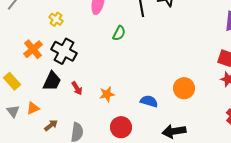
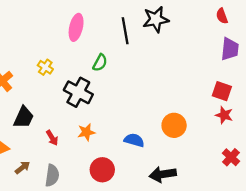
yellow cross: (56, 19) -> (45, 67), moved
black cross: (64, 51) -> (78, 92), moved
red arrow: (77, 88) -> (52, 138), moved

